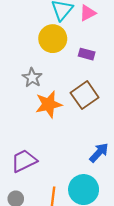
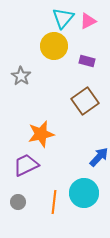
gray star: (32, 78) -> (21, 76), moved
orange star: (49, 104) -> (41, 134), moved

